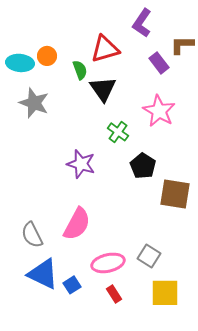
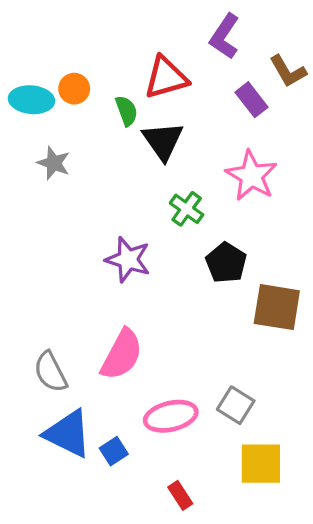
brown L-shape: (182, 45) -> (288, 71), turned -120
gray star: (34, 103) -> (54, 163), size x0.7
red rectangle: (114, 294) -> (180, 495), moved

